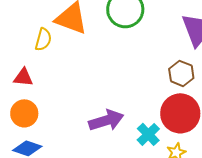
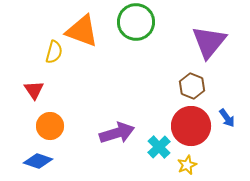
red triangle: (23, 77) -> (34, 90), turned 50
orange circle: (24, 113) -> (50, 126), moved

